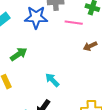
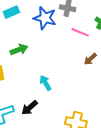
brown arrow: (90, 46) -> (90, 59), turned -32

